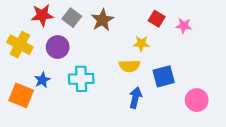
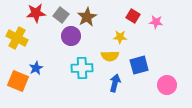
purple circle: (58, 47) -> (71, 36), moved
cyan cross: (81, 79) -> (82, 68), moved

